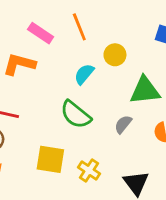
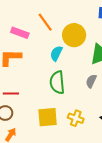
yellow circle: (115, 55) -> (74, 35), size x1.5
green semicircle: (76, 115) -> (57, 82), turned 60

